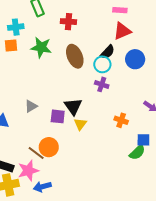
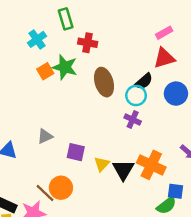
pink rectangle: (120, 10) -> (164, 33), turned -40
red cross: (68, 22) -> (88, 43), moved
cyan cross: (16, 27) -> (37, 39), turned -35
orange square: (11, 45) -> (45, 71), moved, turned -32
black triangle: (73, 106) -> (123, 170), moved
orange cross: (121, 120) -> (151, 165), size x1.6

